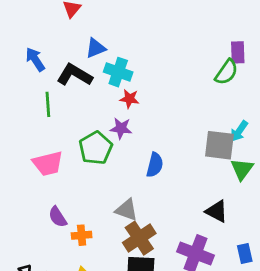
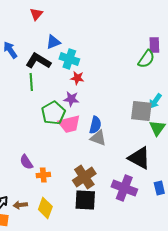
green line: (48, 104) -> (31, 82), moved
pink trapezoid: (48, 163) -> (69, 124), moved
gray triangle: (127, 210) -> (98, 138), moved
black triangle: (217, 211) -> (139, 158), size x1.4

